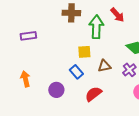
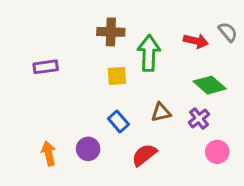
red arrow: (117, 15) -> (196, 41), moved, turned -35
yellow square: (84, 52) -> (117, 76), moved
orange arrow: (25, 79) -> (49, 153), moved

